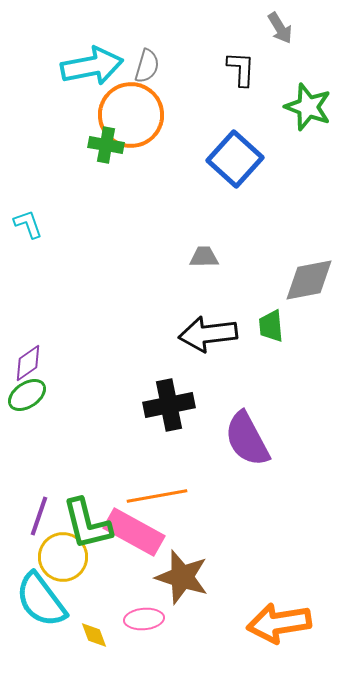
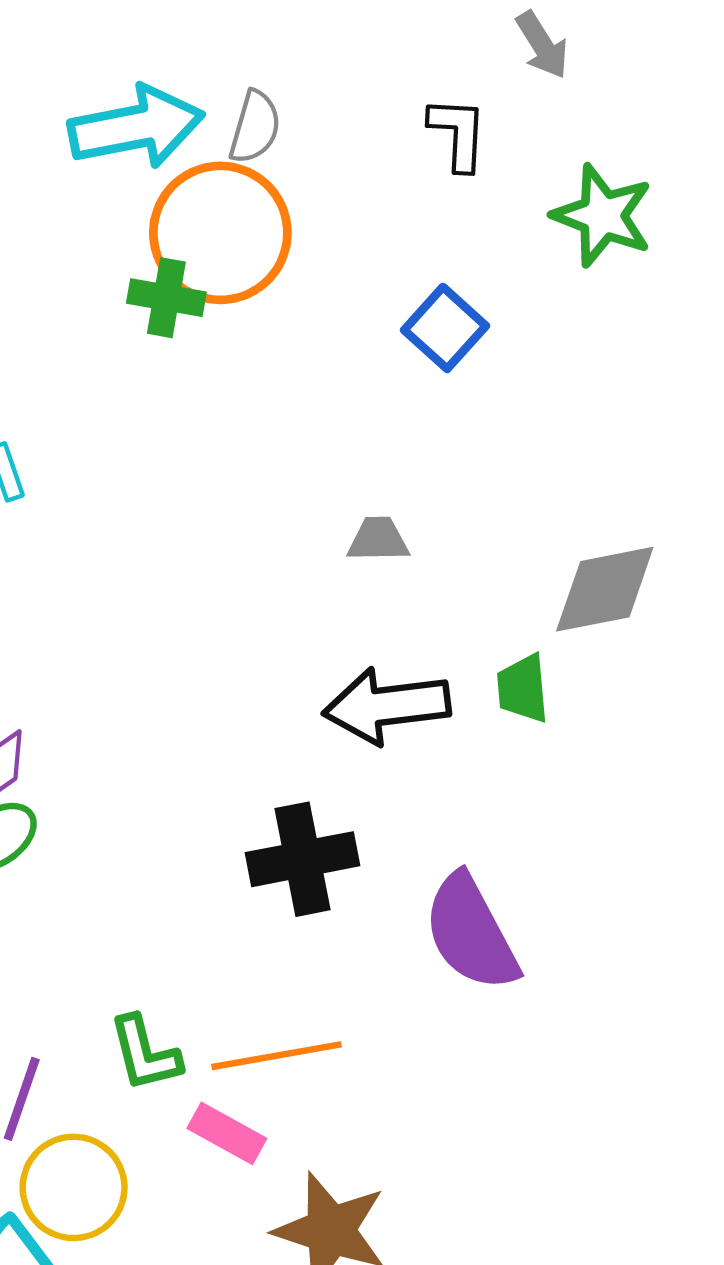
blue square: (235, 159) -> (445, 328), size x0.7
green L-shape: (87, 524) -> (145, 1054), moved, size x0.7
pink rectangle: (134, 532) -> (227, 1133), size x0.6

